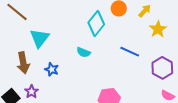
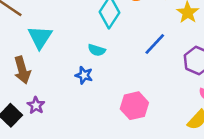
blue line: (130, 52) -> (155, 44), turned -66
blue star: (52, 69) -> (84, 75), moved

